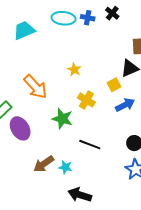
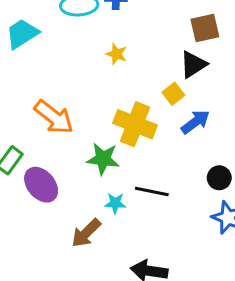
yellow star: (74, 70) -> (116, 54), moved
yellow cross: (86, 100) -> (135, 124), size x1.5
cyan star: (65, 167) -> (115, 203), moved

